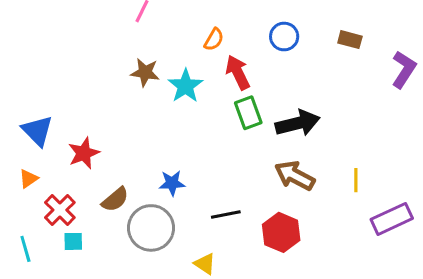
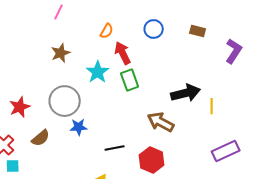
brown star: (145, 72) -> (61, 53), turned -30
cyan star: (185, 86) -> (98, 72), moved
black arrow: (298, 123) -> (186, 93), moved
yellow line: (356, 180) -> (212, 106), moved
gray circle: (151, 228) -> (65, 101), moved

